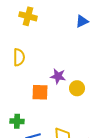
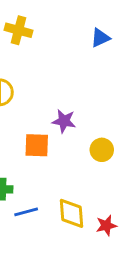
yellow circle: (77, 88) -> (102, 150), moved

